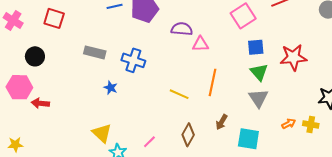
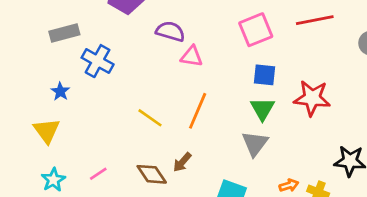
gray rectangle: (95, 52) -> (64, 33), moved, turned -40
brown arrow: (222, 122) -> (182, 162), moved
yellow triangle: (102, 133) -> (47, 131), moved
brown diamond: (188, 135) -> (152, 174), turned -75

